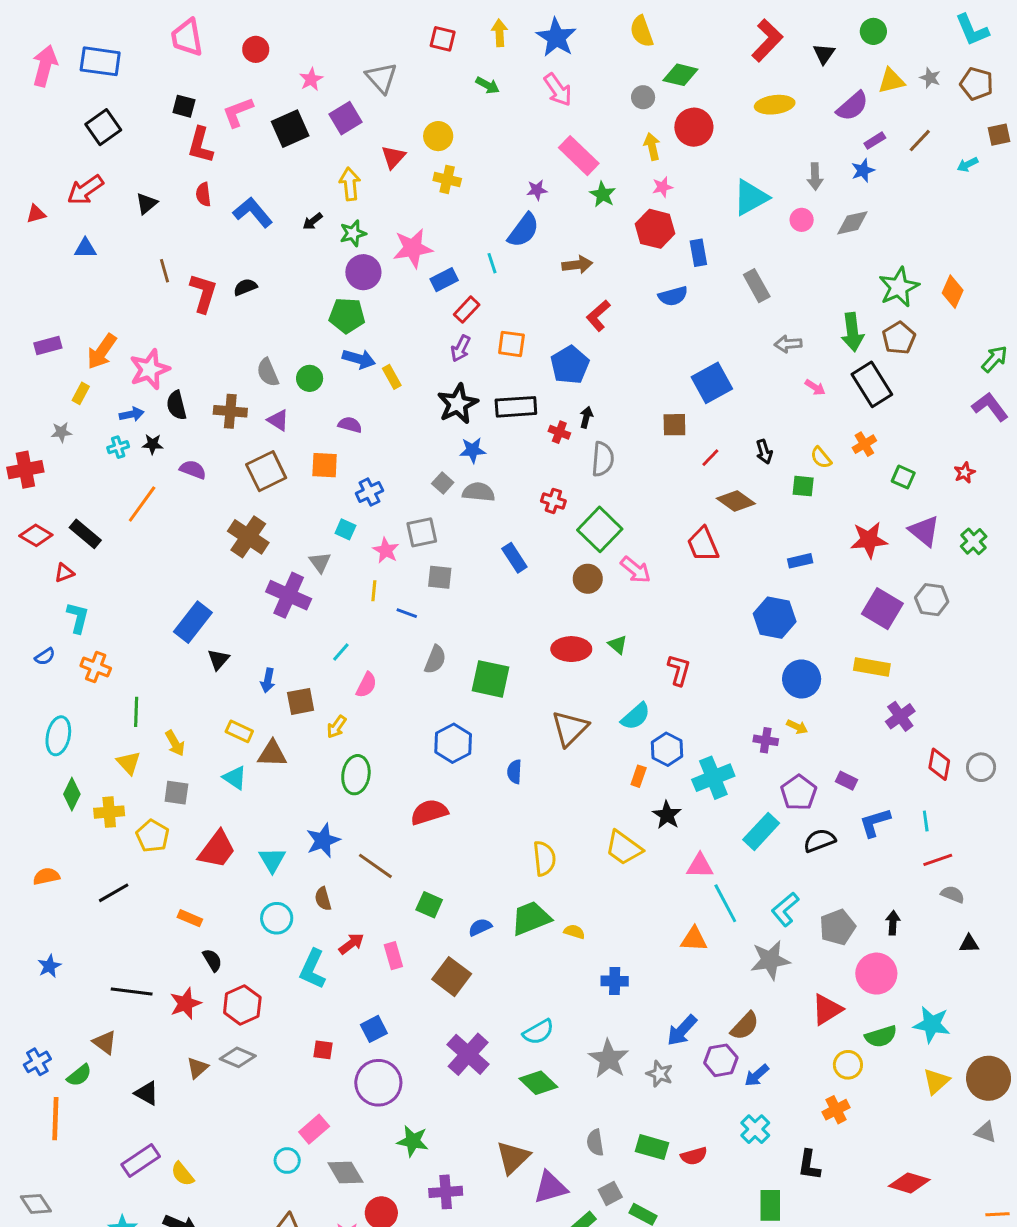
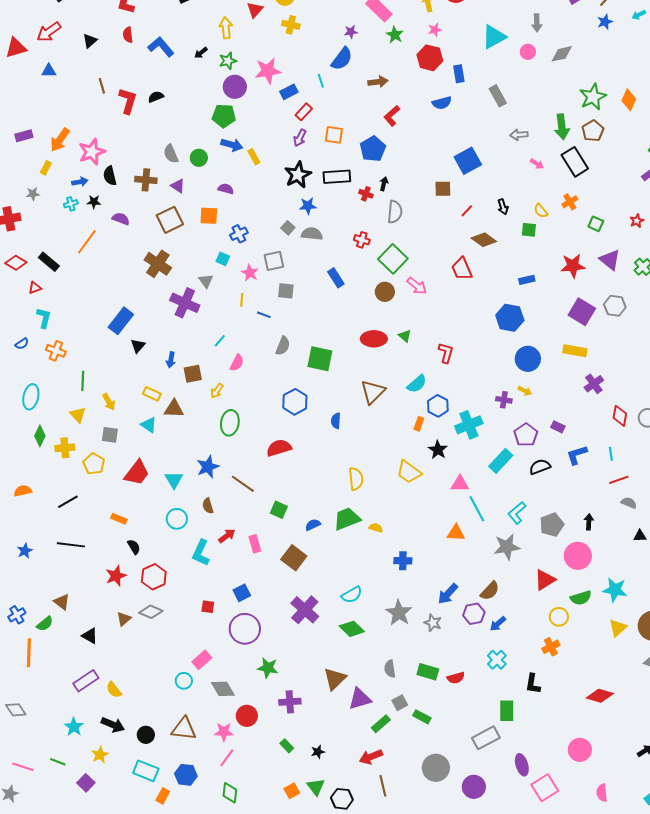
blue star: (863, 170) -> (605, 22), moved
red triangle: (36, 214) -> (16, 48), size x1.6
black line: (132, 992) -> (71, 545), moved

